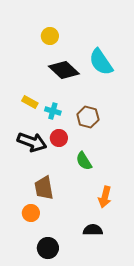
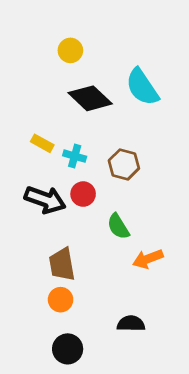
orange arrow: (105, 197) -> (148, 259), moved, turned 55
orange circle: (31, 213) -> (61, 300), moved

